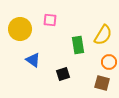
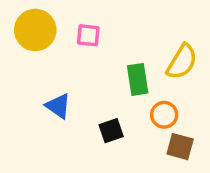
yellow circle: (20, 29) -> (35, 30), moved
orange circle: (109, 62) -> (164, 115), moved

